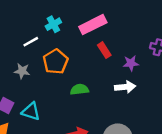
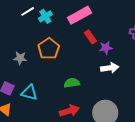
white line: (31, 42) -> (28, 11), moved
purple star: (131, 63) -> (106, 48), moved
green semicircle: (80, 89) -> (72, 83), moved

